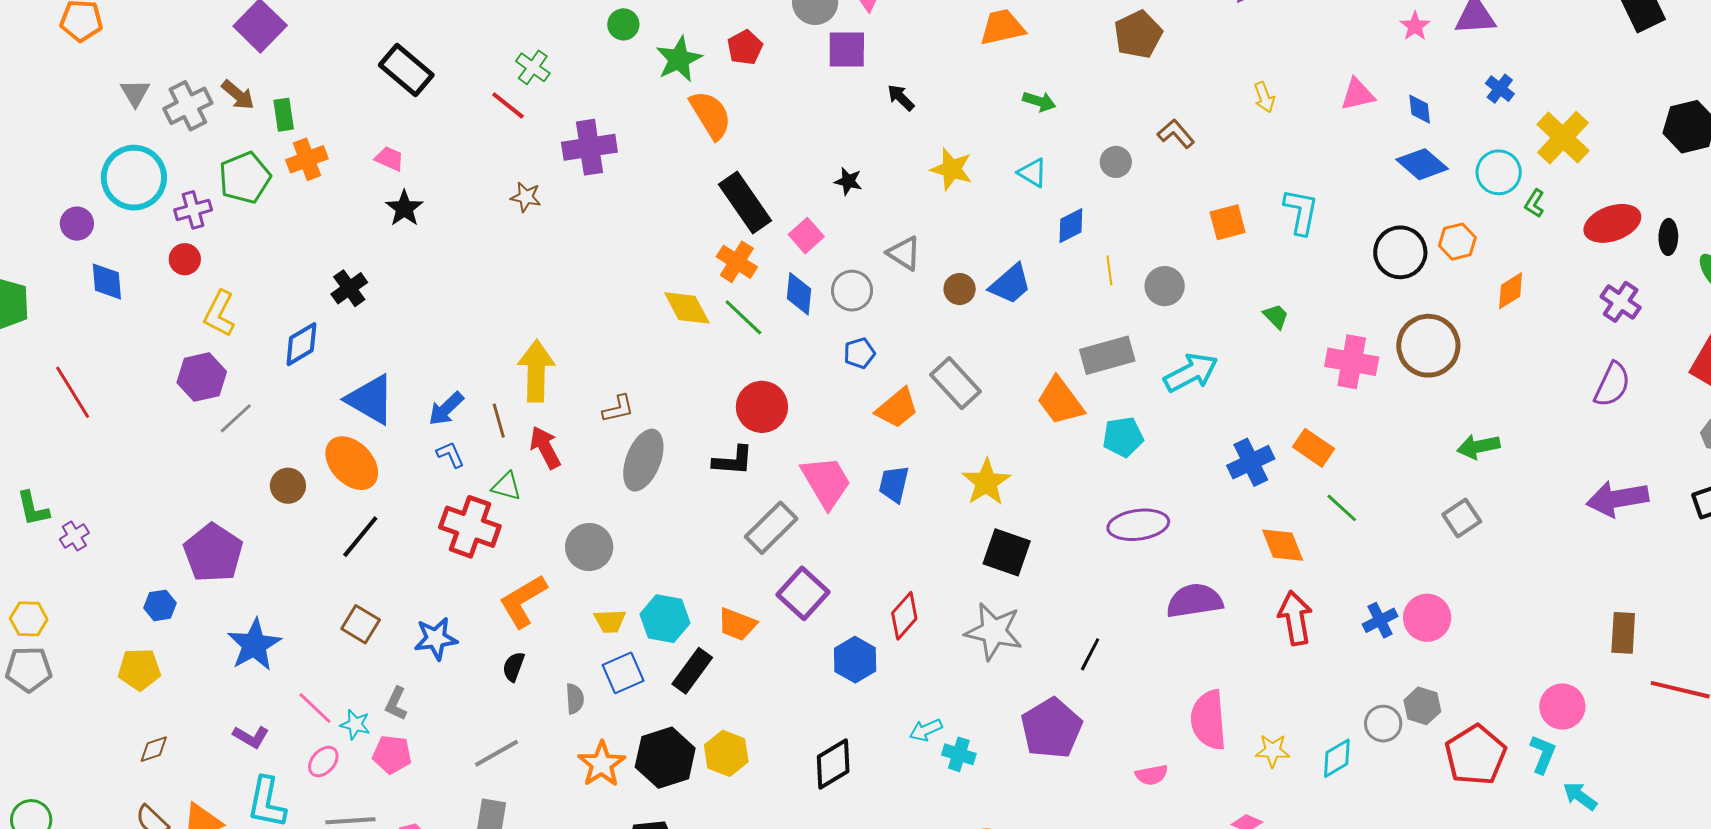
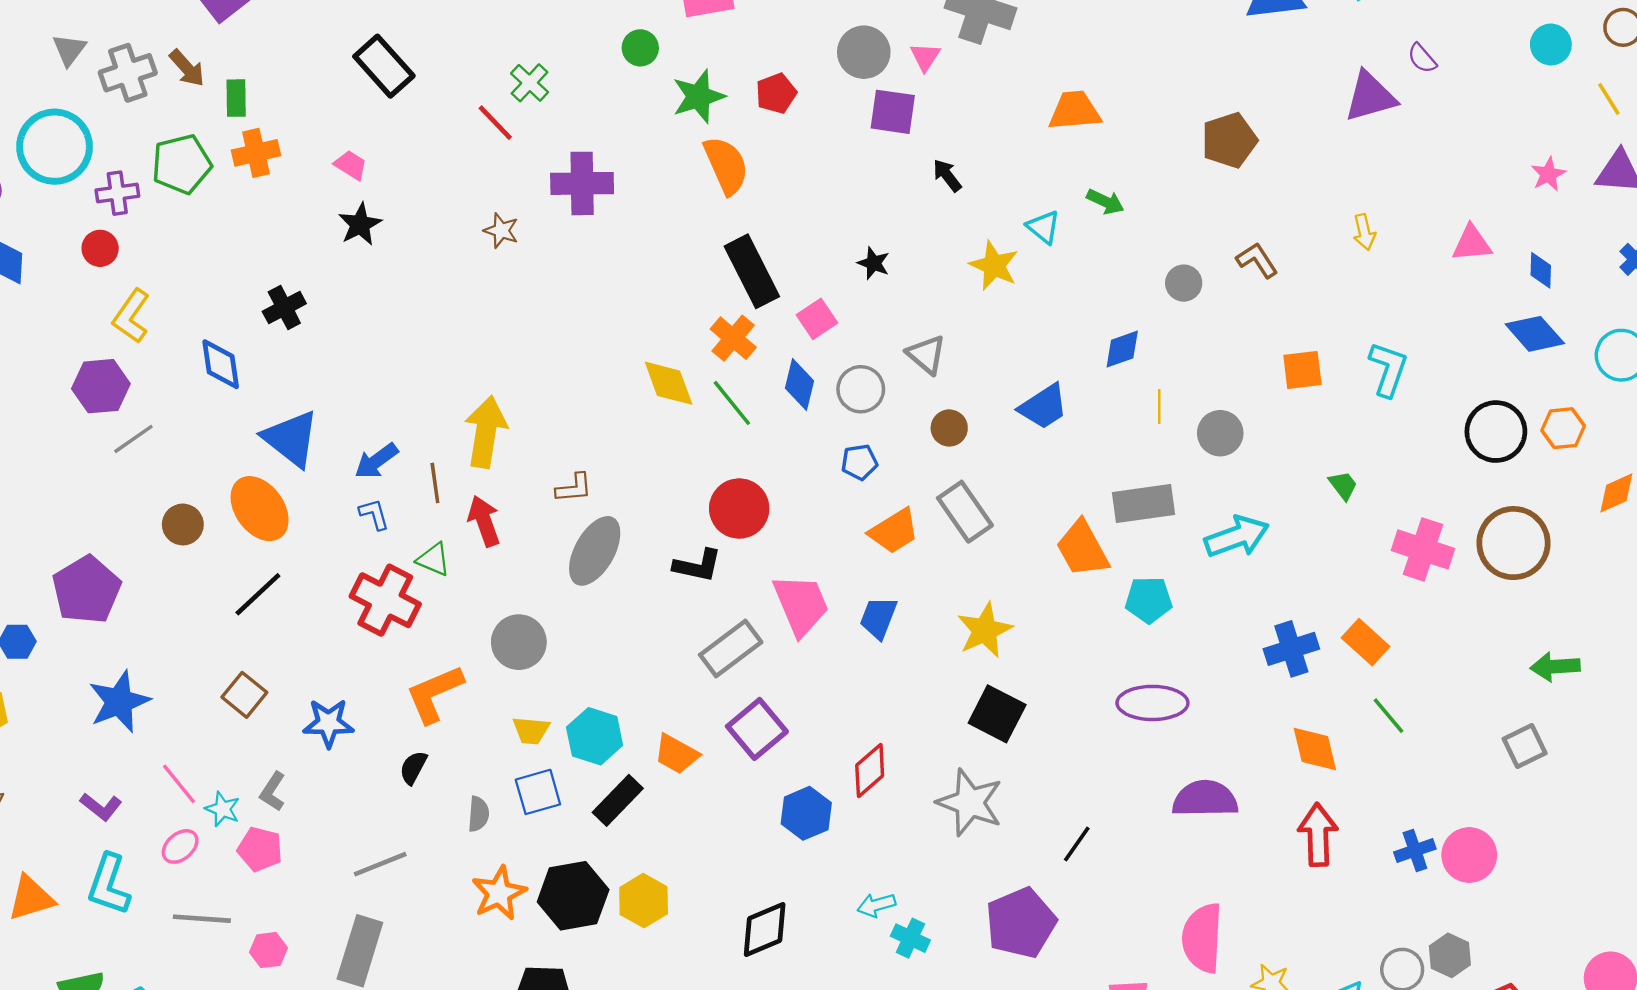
cyan triangle: (1032, 173) -> (1043, 227), moved
brown circle: (960, 289) -> (949, 428), moved
blue diamond: (301, 344) -> (221, 364), turned -75

